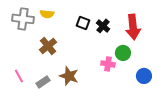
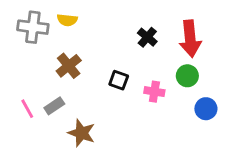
black square: (83, 23) -> (119, 80), moved
green circle: (123, 53) -> (187, 76), moved
brown star: (69, 76) -> (82, 133), moved
gray rectangle: (43, 82) -> (54, 106), moved

